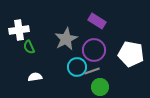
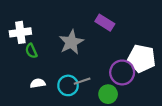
purple circle: (94, 50) -> (122, 72), moved
cyan circle: (77, 67) -> (68, 85), moved
gray line: (92, 71) -> (82, 81), moved

